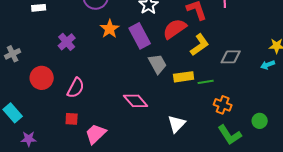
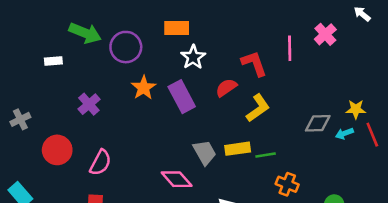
red semicircle: (175, 29) -> (226, 88), size x0.7
gray diamond: (231, 57) -> (318, 123), moved
gray trapezoid: (158, 64) -> (205, 152), moved

